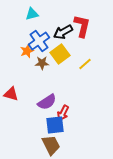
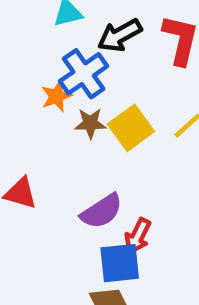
black arrow: (63, 32) -> (120, 35), moved
yellow square: (60, 54) -> (131, 128), moved

